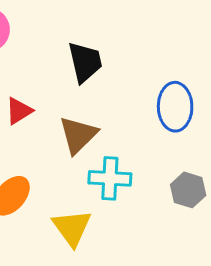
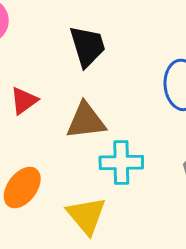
brown triangle: (78, 135) -> (86, 121), turned 42

